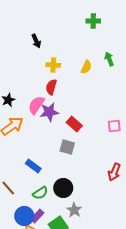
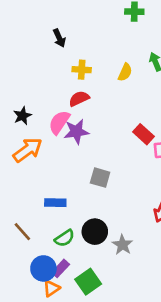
red semicircle: (51, 87) -> (79, 99), turned 49
red rectangle: (74, 124) -> (144, 134), moved
blue rectangle: (33, 166) -> (55, 203), turned -35
gray star: (74, 210) -> (122, 245), moved

